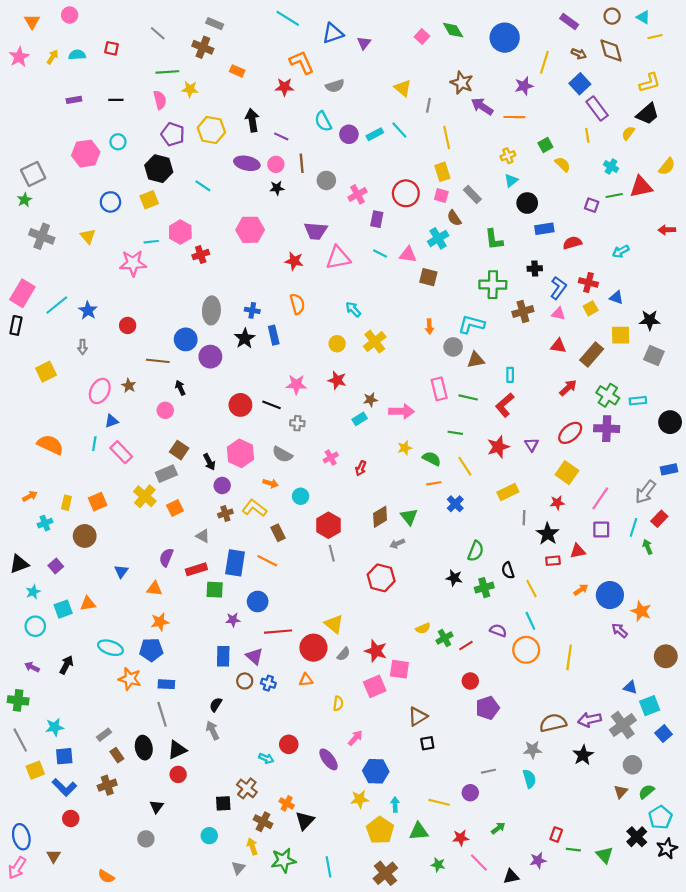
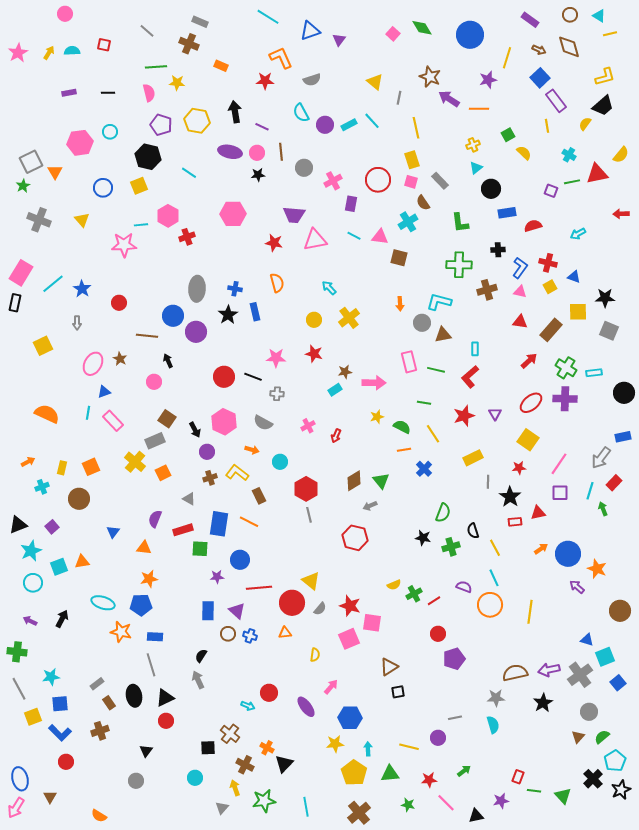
orange triangle: (32, 21) -> (55, 172), moved
cyan star: (33, 592) -> (31, 551), size x1.5

